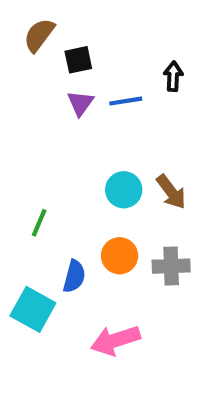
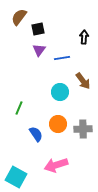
blue line: (126, 101) -> (62, 58), moved
brown arrow: (171, 192) -> (83, 81), moved
blue semicircle: (74, 276) -> (36, 134), turned -49
cyan square: (33, 309) -> (16, 177), moved

